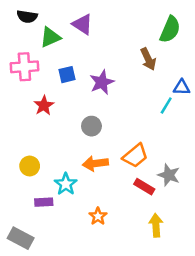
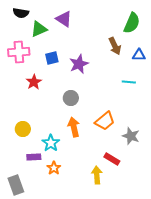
blue triangle: (182, 87) -> (139, 55), moved
cyan line: (166, 105) -> (129, 82), turned 64
orange arrow: (95, 163) -> (74, 127), turned 84
red rectangle: (144, 187) -> (112, 159), moved
orange star: (98, 216) -> (54, 168), moved
yellow arrow: (156, 225) -> (97, 175), moved
gray rectangle: (21, 238) -> (16, 185), turned 42

